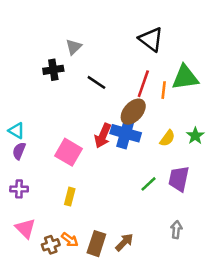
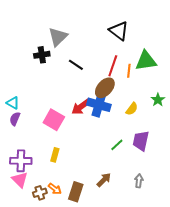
gray triangle: (74, 47) -> (58, 37), size x1.5
red arrow: (103, 136) -> (81, 107), turned 30
green star: (195, 136) -> (158, 100), moved
purple cross: (19, 189) -> (21, 161), moved, size x1.5
brown arrow: (124, 242) -> (104, 180), moved

